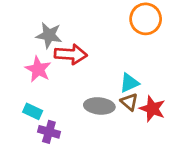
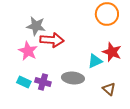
brown triangle: (129, 102) -> (109, 89), moved
red star: (152, 109) -> (112, 52), moved
purple cross: (49, 132) -> (43, 82), moved

